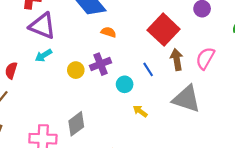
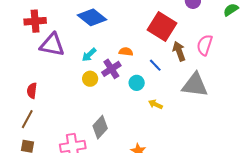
orange semicircle: (109, 32) -> (126, 52), moved
cyan arrow: (43, 56) -> (89, 55), moved

